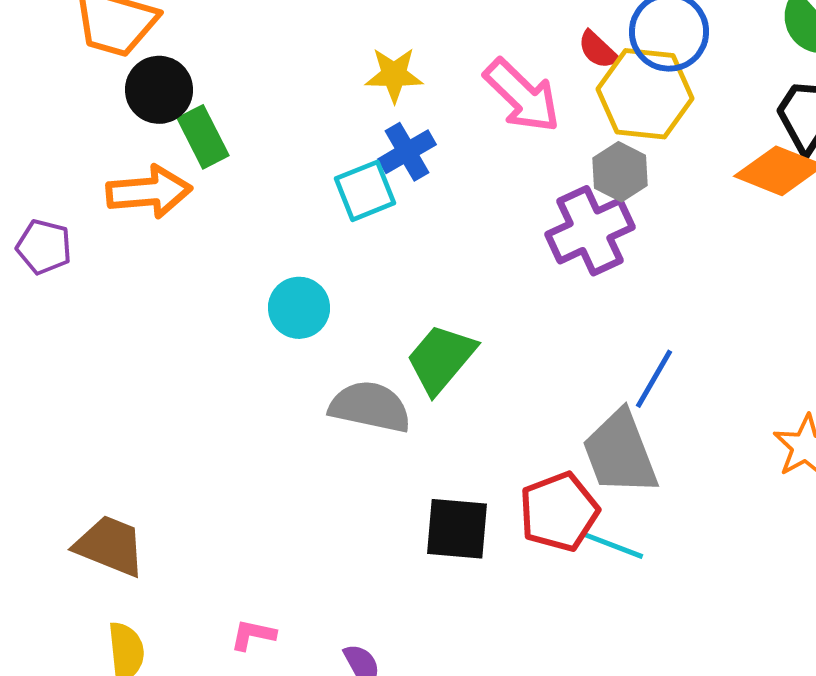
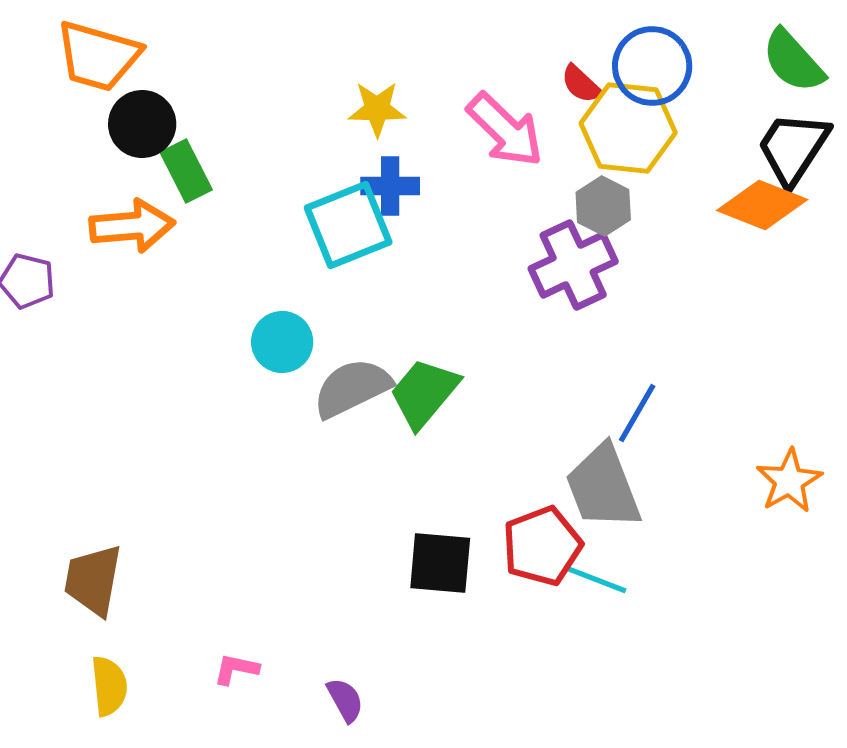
blue cross: (407, 152) -> (390, 186), turned 30
cyan square: (365, 191) -> (348, 225), size x1.4
gray semicircle: (370, 407) -> (352, 388), moved, turned -38
brown trapezoid: (110, 546) -> (93, 580), turned -102

